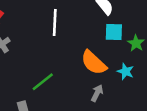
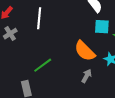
white line: (55, 22) -> (39, 18), moved

